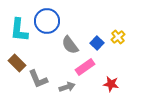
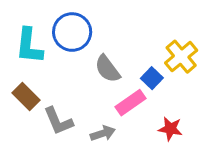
yellow cross: (118, 37) -> (181, 57), size x1.5
blue square: (97, 43) -> (152, 78), moved

